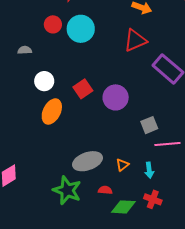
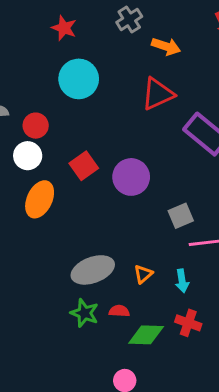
red circle: (53, 24) -> (36, 126), moved
green star: (67, 190) -> (84, 313), moved, size x0.7

